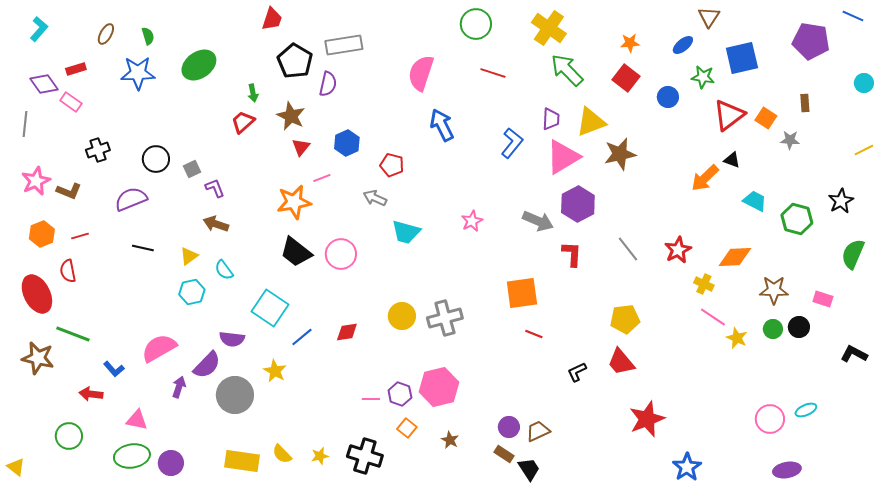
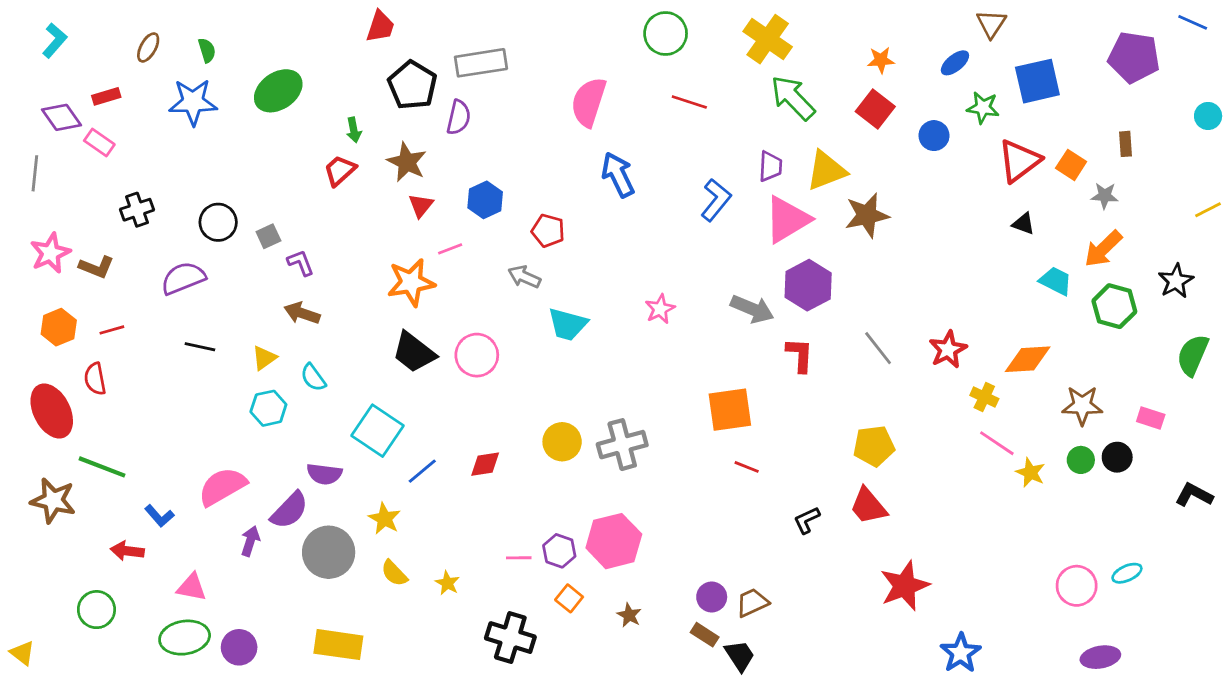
orange arrow: (705, 178) -> (1103, 249), moved
yellow semicircle: (282, 454) -> (394, 573), moved
yellow star: (320, 456) -> (447, 583), moved, turned -30

